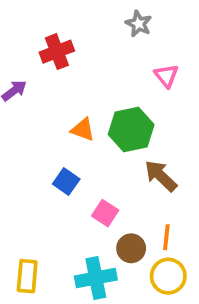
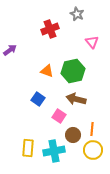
red cross: (57, 52) -> (50, 29), moved
brown arrow: (161, 176) -> (76, 99), moved, turned -30
yellow rectangle: (27, 276) -> (28, 148), moved

